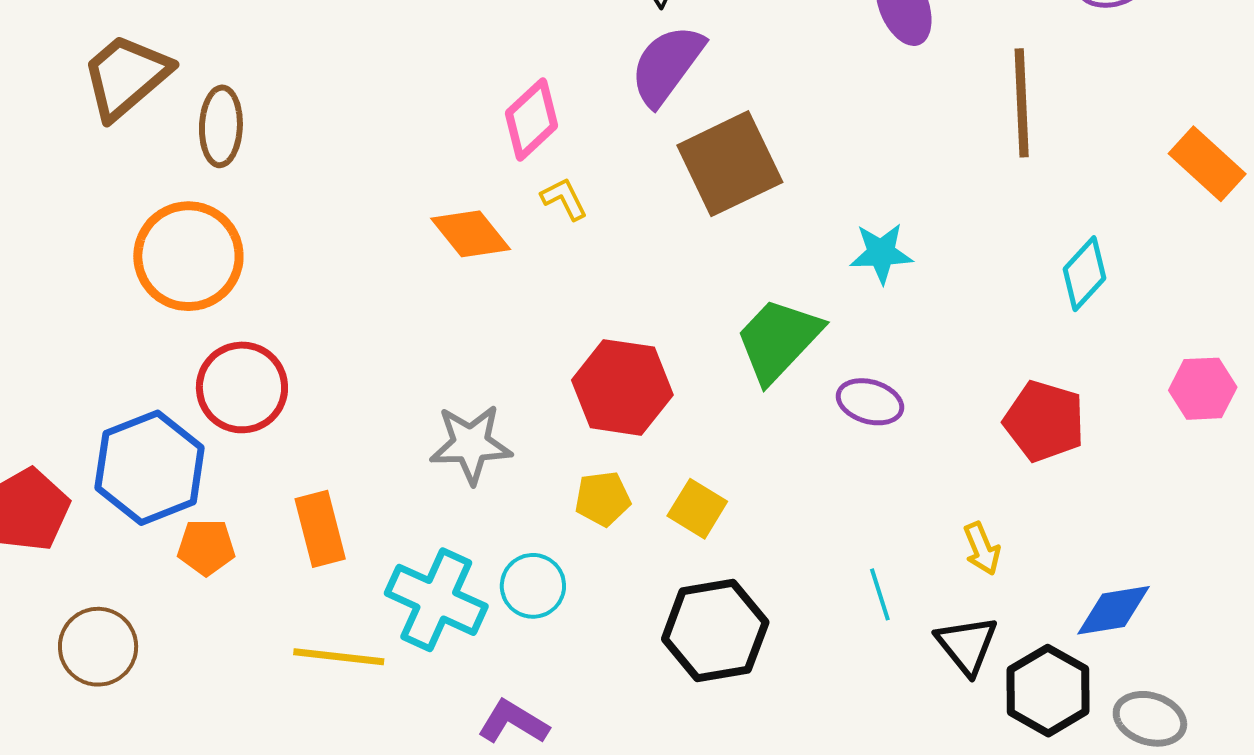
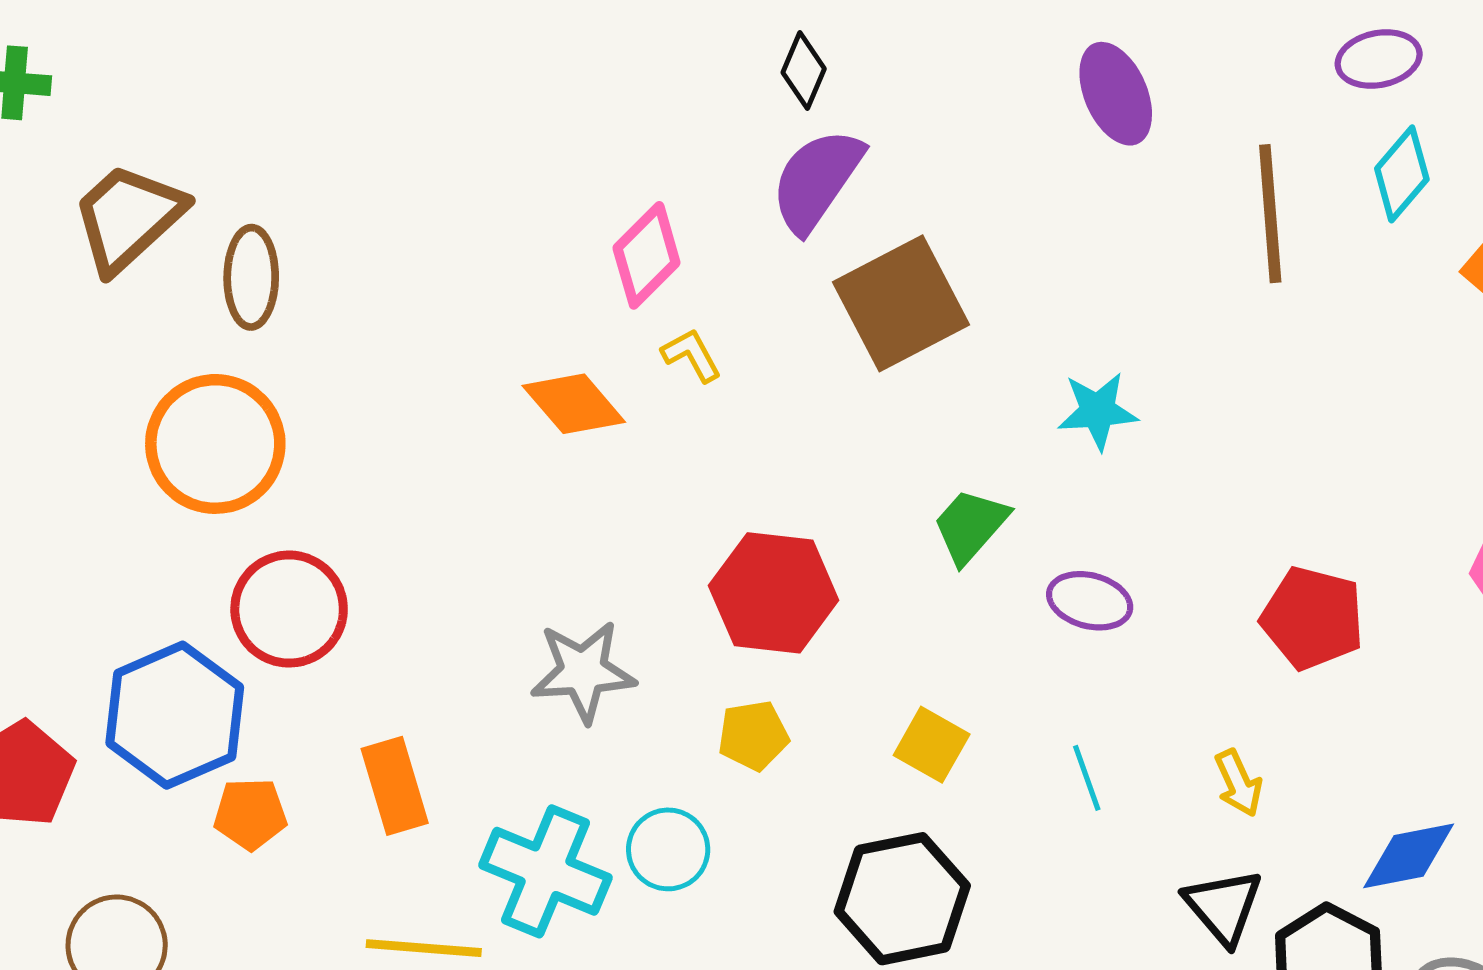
cyan diamond: (1084, 274) -> (1402, 174), moved
green trapezoid: (778, 340) -> (970, 526), size x0.7
yellow square: (697, 509) -> (932, 745), moved
cyan line: (880, 594) -> (1087, 778), moved

